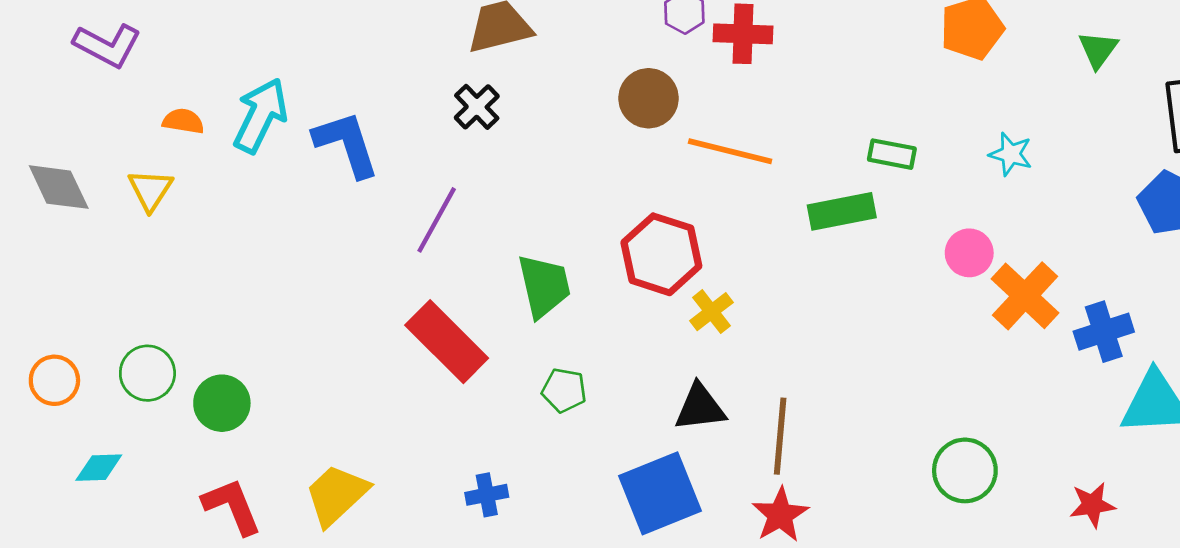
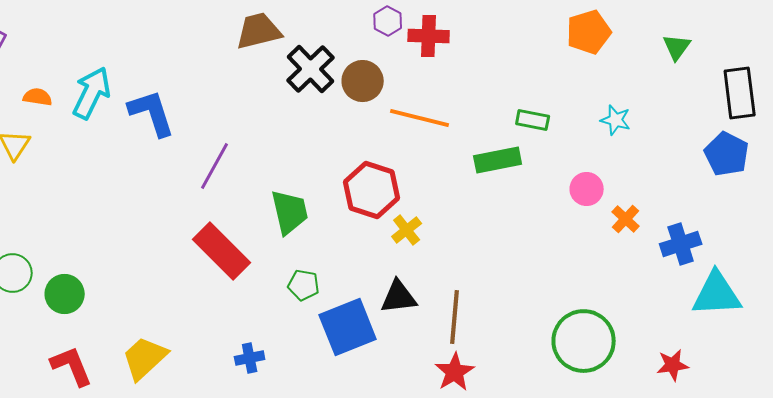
black cross: (477, 107) -> (311, 69), moved, size x1.5
orange cross: (1025, 296) -> (626, 219), size x0.6
green circle: (965, 470) -> (584, 341), size x1.4
blue square: (660, 493) -> (348, 327), moved

